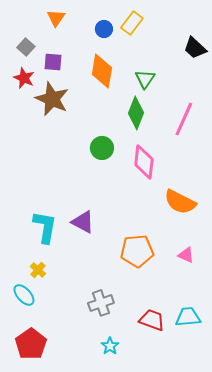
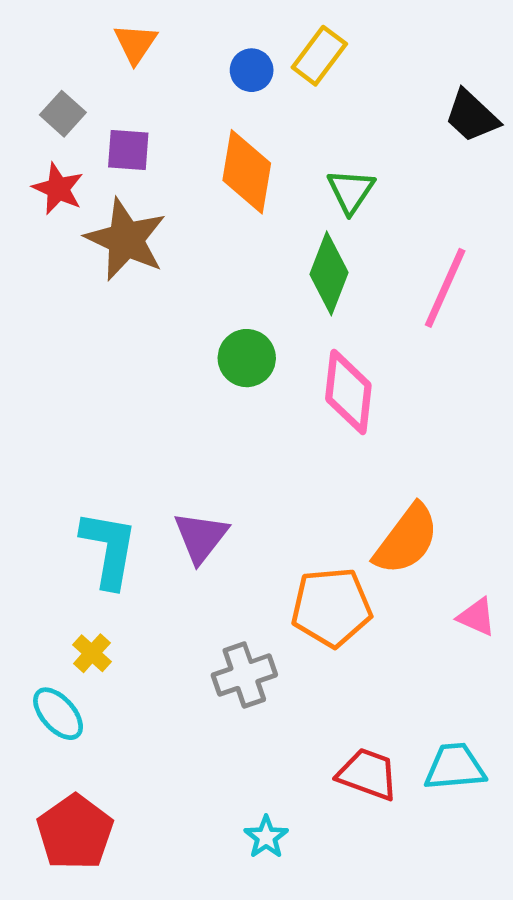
orange semicircle: (180, 202) -> (406, 539), moved, turned -80
purple triangle: (83, 222) -> (201, 537), turned 40
pink triangle: (186, 255) -> (477, 617), moved
gray cross: (101, 303) -> (244, 675), moved

